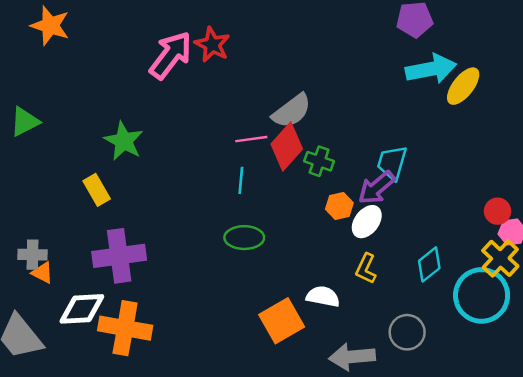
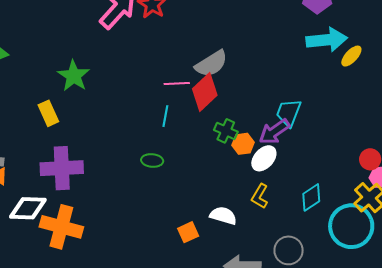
yellow ellipse: (463, 86) -> (351, 56), size x0.7
green cross: (319, 161) -> (226, 131), moved
green ellipse: (244, 238) -> (152, 160), moved, size x0.7
orange square: (282, 321) -> (188, 232), size x0.6

